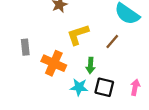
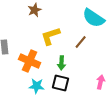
cyan star: (79, 87) -> (37, 86), moved
black square: (104, 87) -> (61, 83), moved

